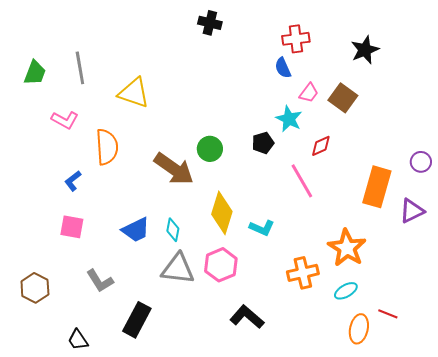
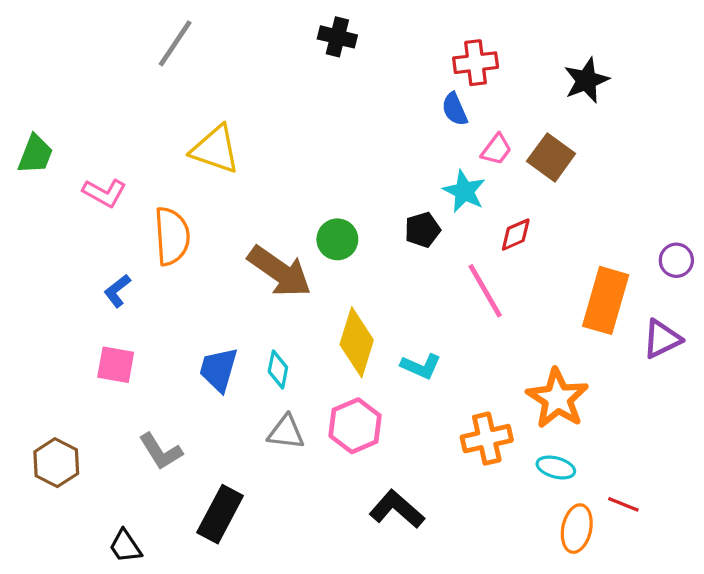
gray line: (80, 68) -> (175, 43), moved, turned 44
green trapezoid: (35, 73) -> (35, 154), moved
blue trapezoid: (136, 230) -> (218, 369), turned 132
gray triangle: (178, 269) -> (286, 432), size x0.7
cyan ellipse: (346, 291) -> (556, 467), turned 45

